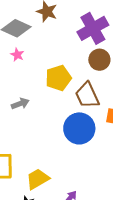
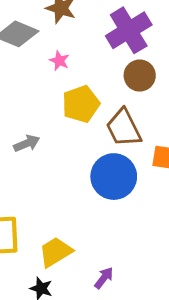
pink star: (17, 55) -> (59, 61), moved

